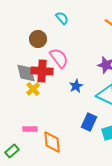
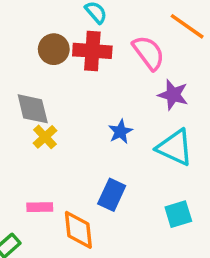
pink semicircle: (59, 58) -> (148, 53), moved
red cross: (42, 71) -> (92, 51), moved
blue rectangle: (89, 122) -> (112, 195), moved

